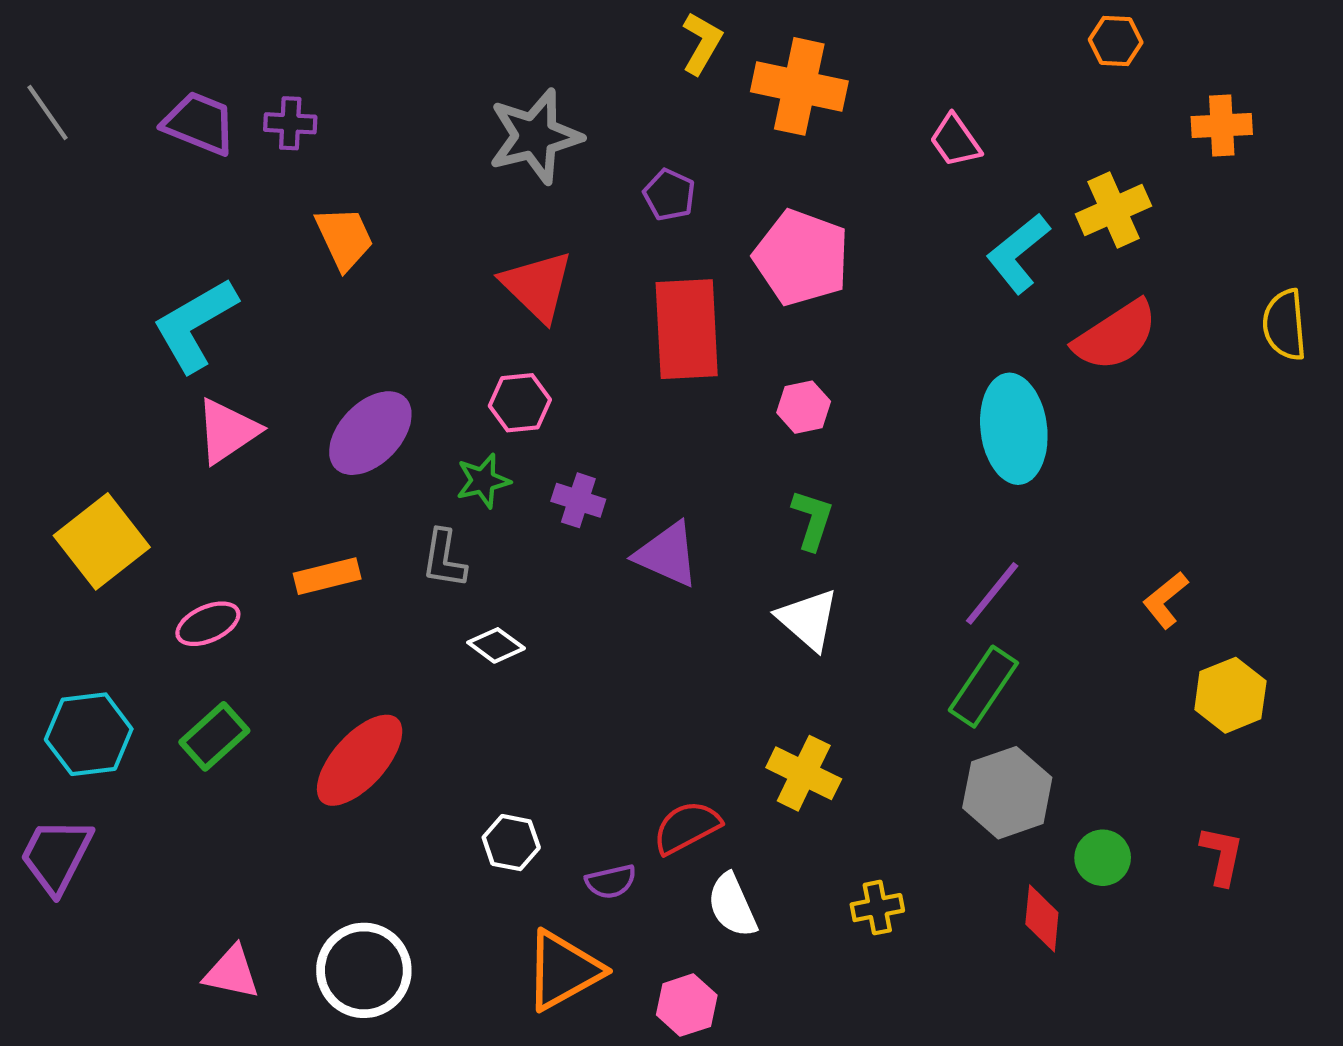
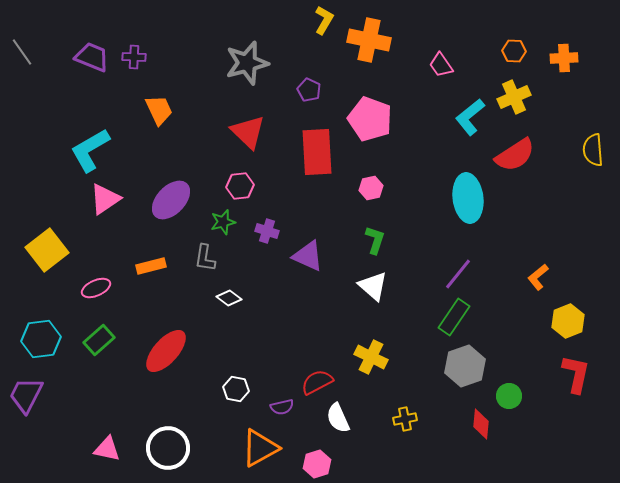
orange hexagon: (1116, 41) -> (514, 51), moved
red L-shape: (1222, 856) -> (576, 374), moved, size x1.4

